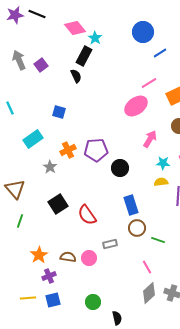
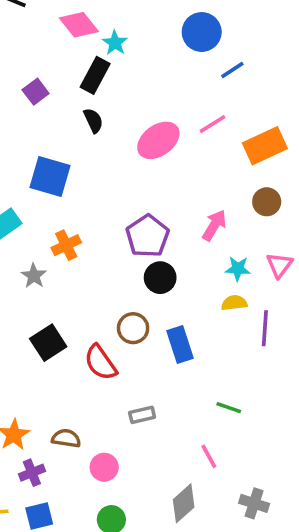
purple square: (41, 65) -> (36, 92), moved
black semicircle: (76, 76) -> (93, 120), moved
pink ellipse: (136, 106) -> (158, 140), moved
blue square: (59, 112) -> (50, 176), size x1.6
purple pentagon: (96, 150) -> (147, 236), moved, turned -30
brown circle: (137, 228) -> (133, 328), moved
pink circle: (89, 258) -> (104, 467), moved
gray diamond: (149, 293) -> (184, 503), moved

